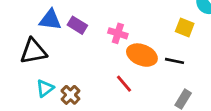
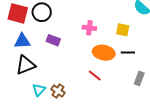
blue triangle: (50, 20) -> (22, 41), moved
yellow square: (185, 27) -> (123, 30), moved
pink cross: (118, 33) -> (89, 28), moved

